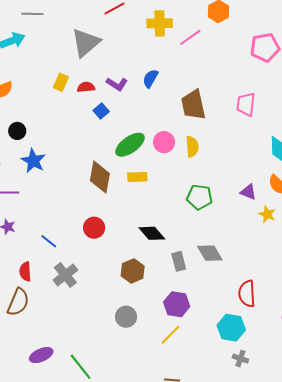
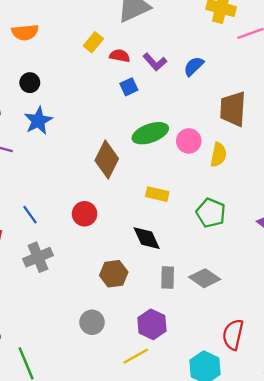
yellow rectangle: (137, 177) -> (157, 194), moved
gray diamond: (210, 253) -> (205, 278), turned -40

